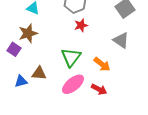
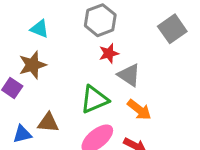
gray triangle: (121, 40) -> (129, 75), moved
green triangle: (71, 57) -> (94, 100), turned 30

